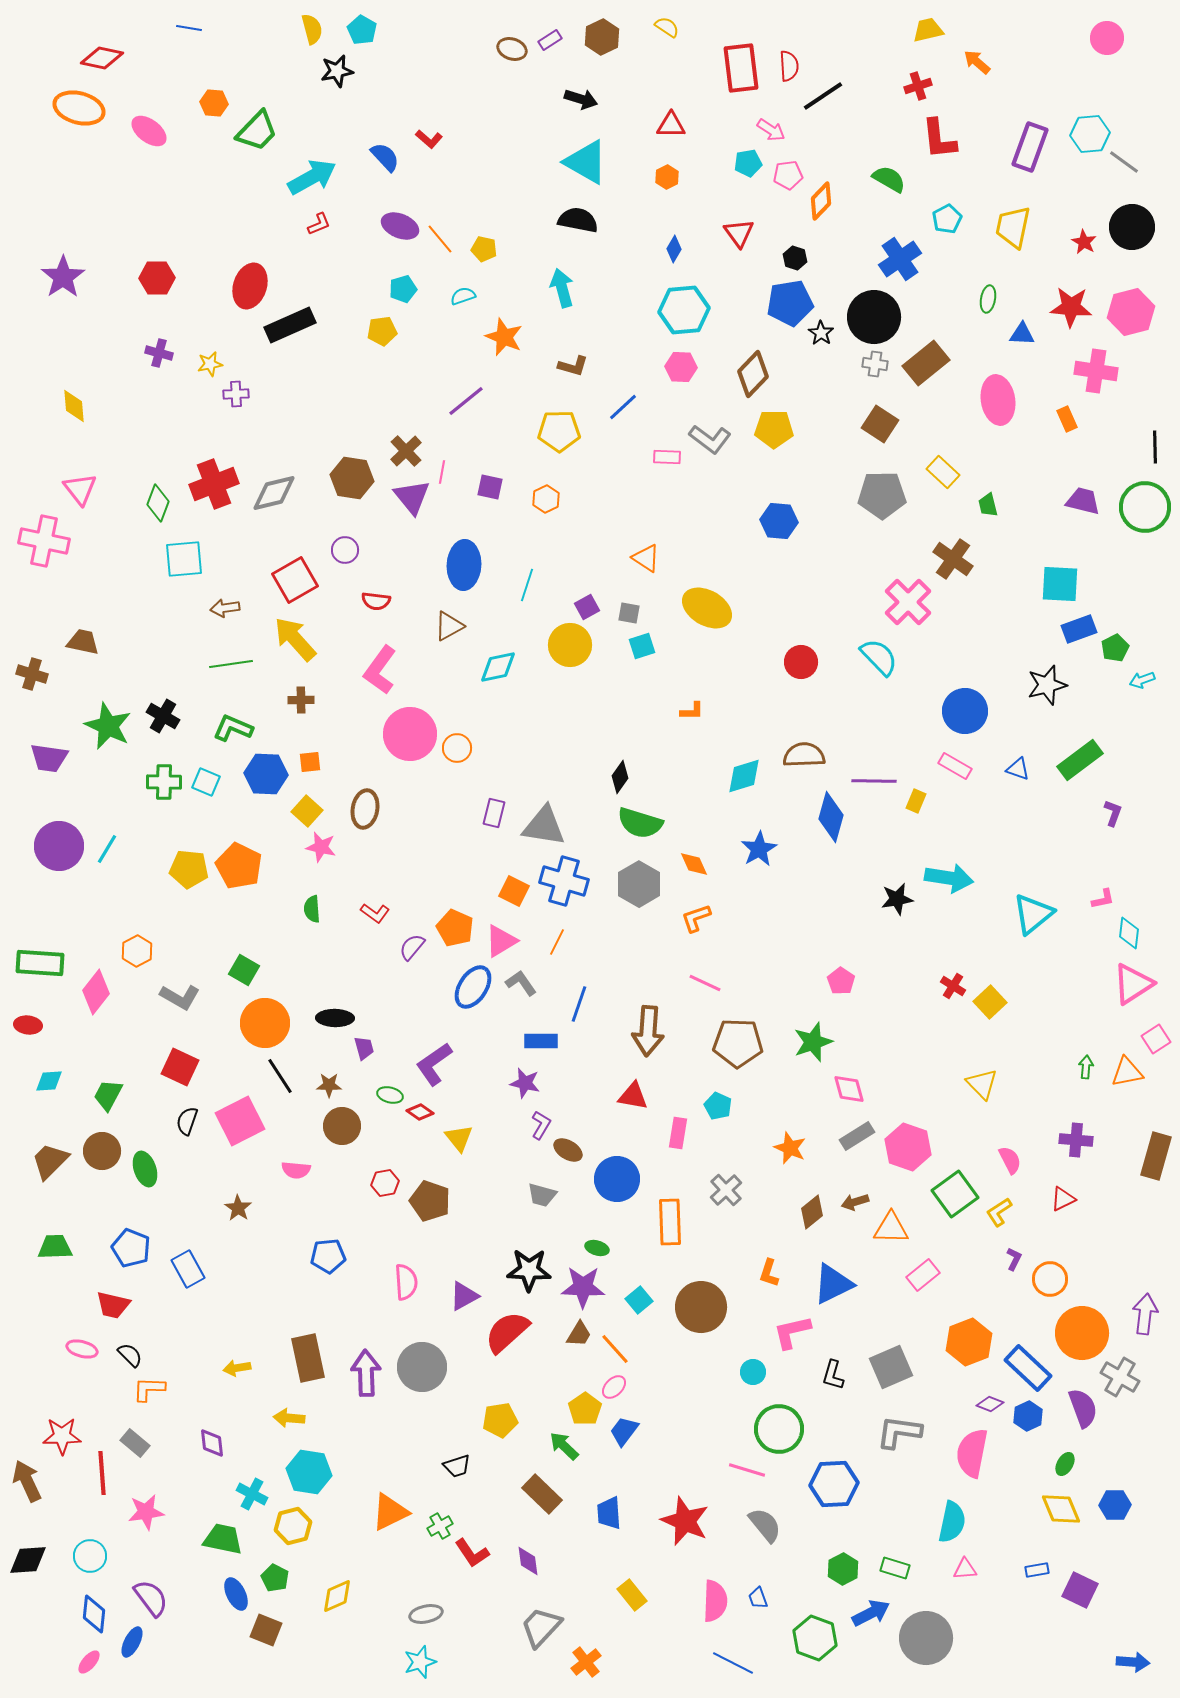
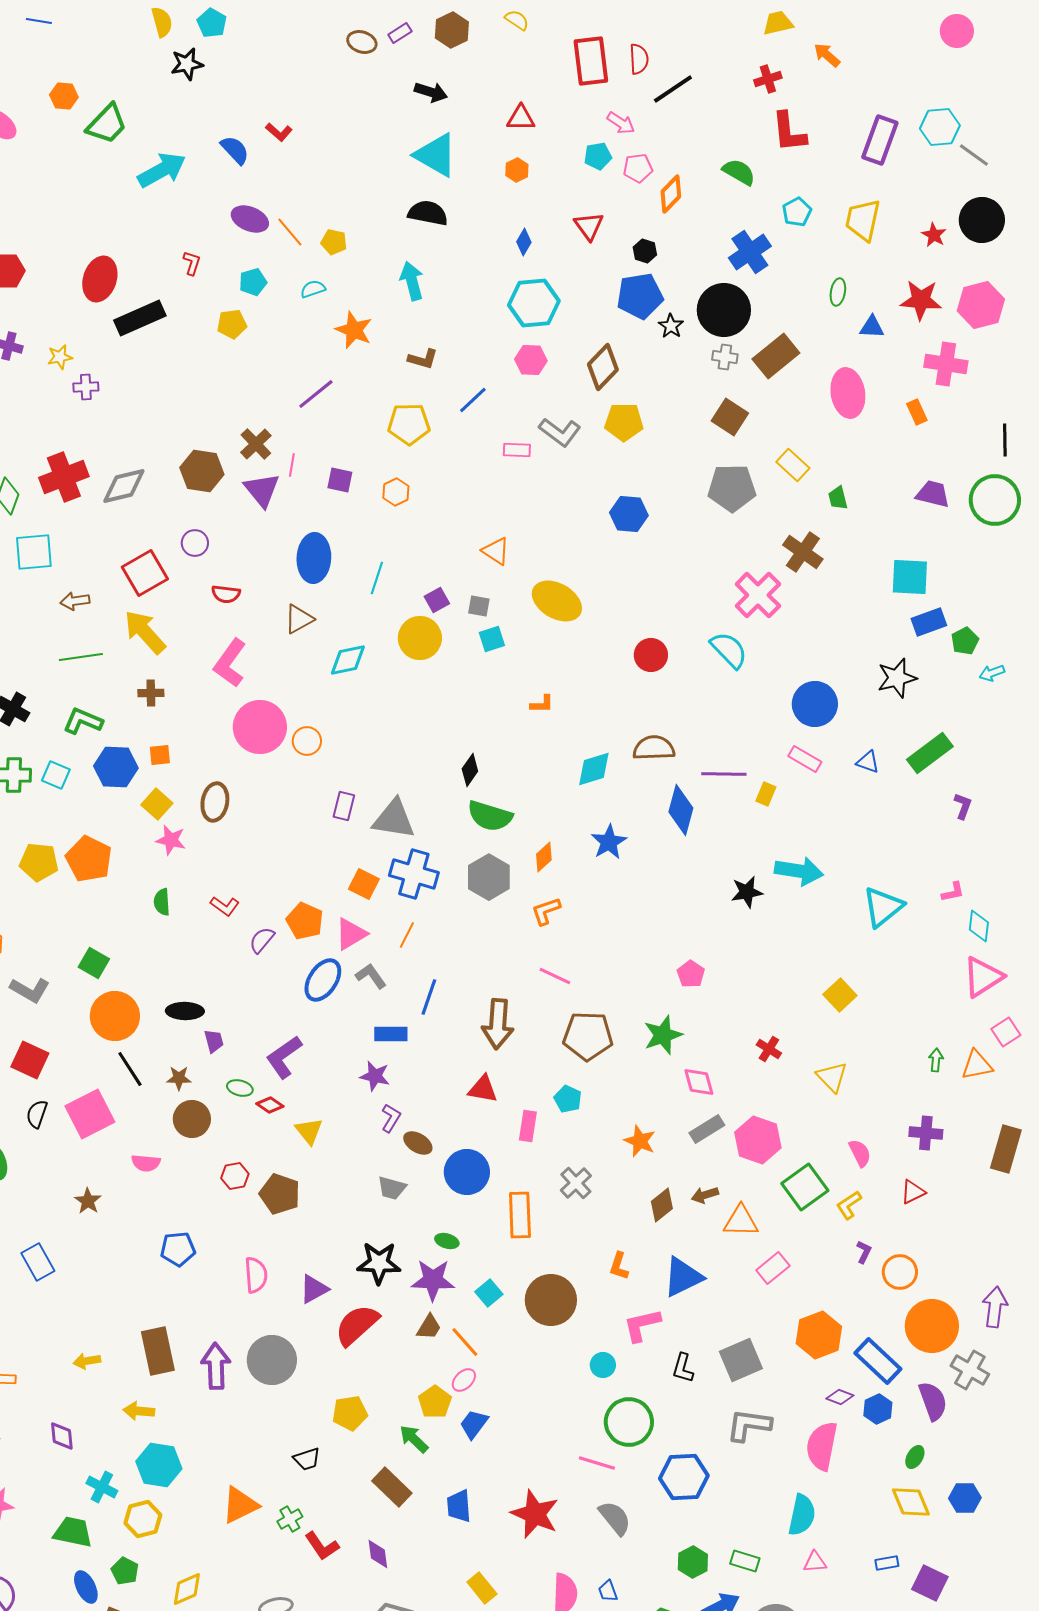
red L-shape: (319, 224) -> (192, 263), moved, turned -50
orange diamond: (694, 864) -> (544, 857), turned 72
red cross: (953, 986) -> (769, 1049), moved

